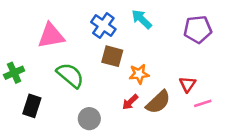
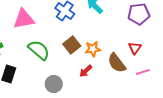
brown square: (112, 56) -> (72, 45), moved, turned 36
red triangle: (188, 84) -> (135, 48), moved
brown semicircle: (158, 102) -> (117, 63), moved, turned 95

